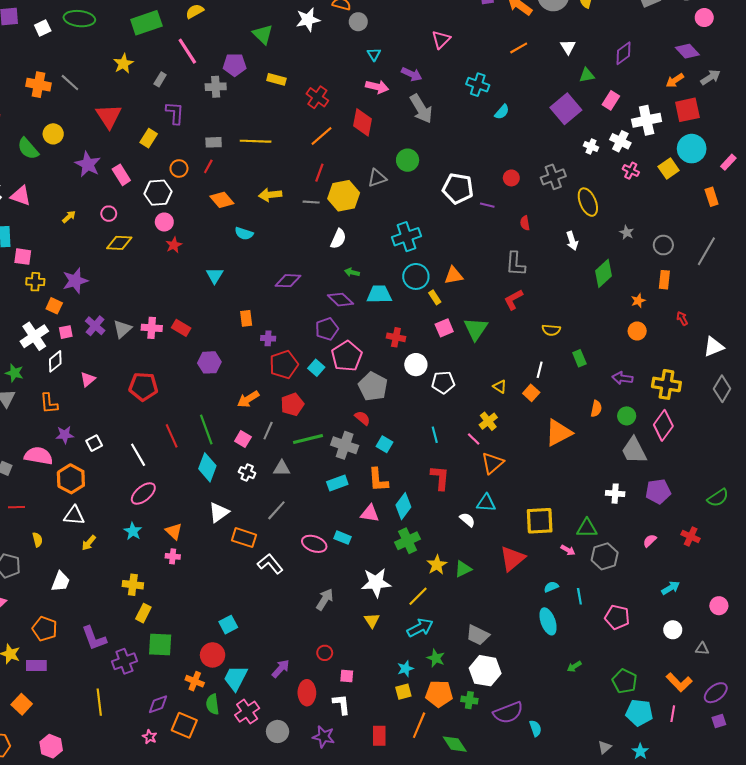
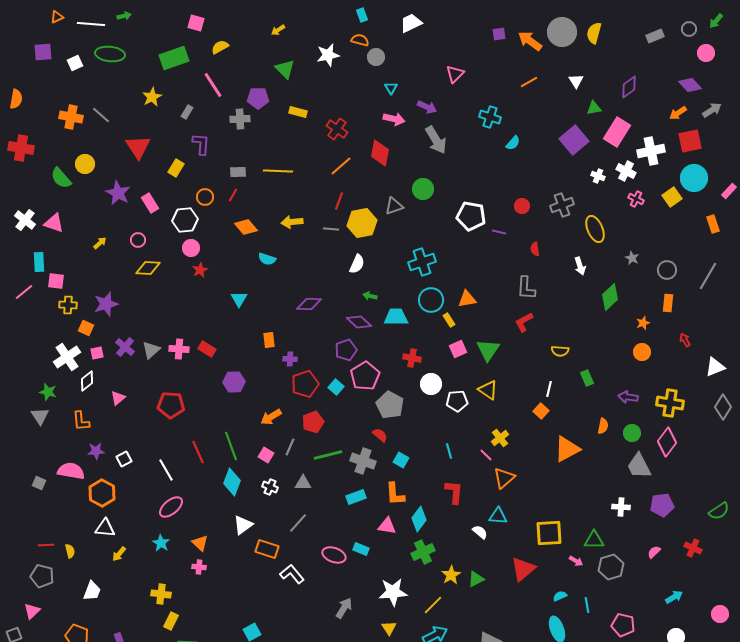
pink rectangle: (611, 100) -> (617, 132), size x1.6
yellow triangle: (500, 387) -> (488, 390), moved, size x1.5
red line: (16, 507) -> (46, 545), moved

